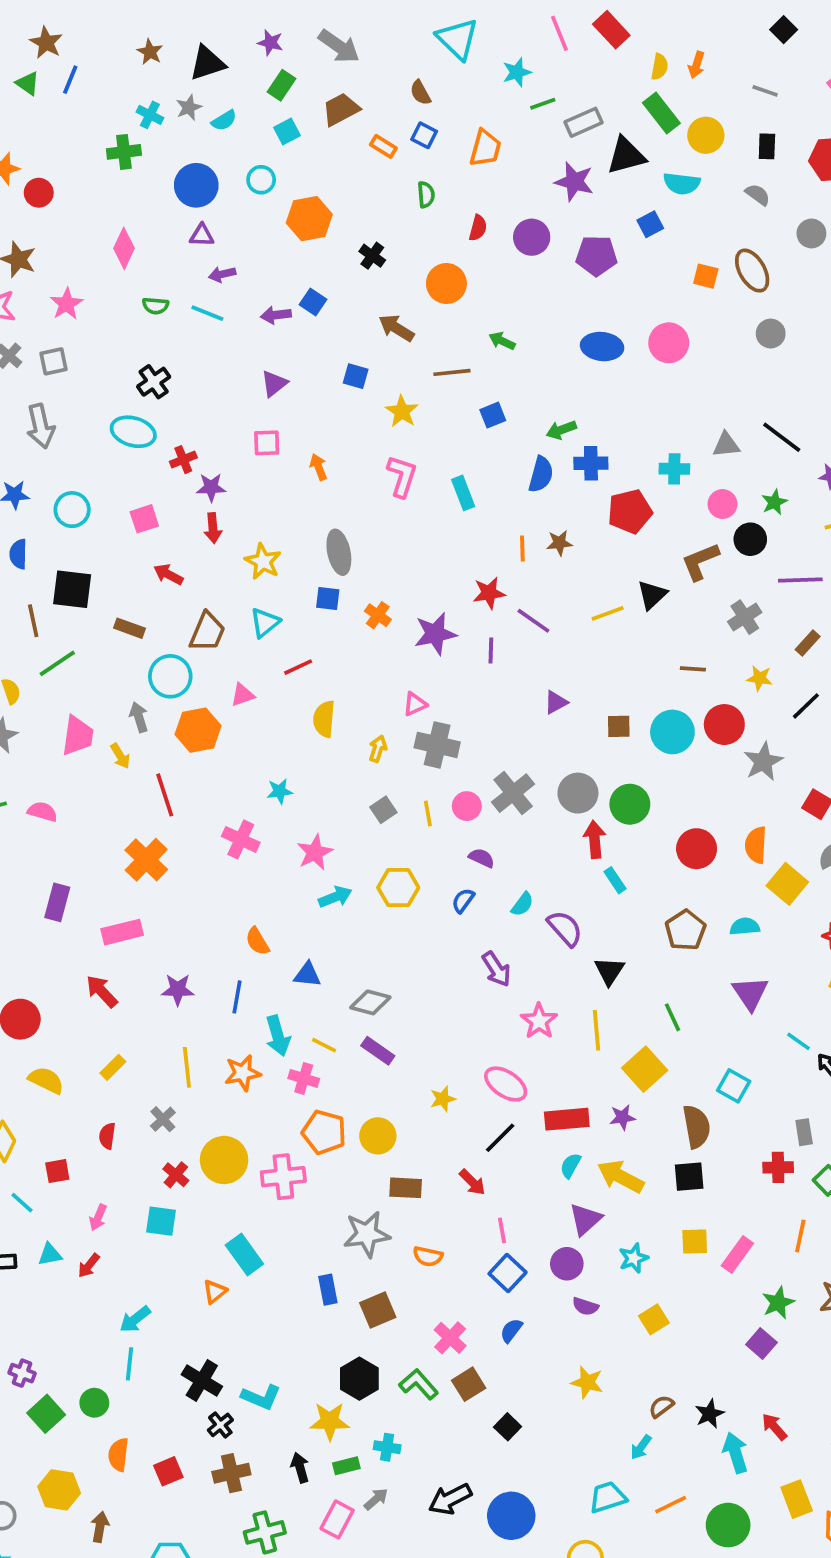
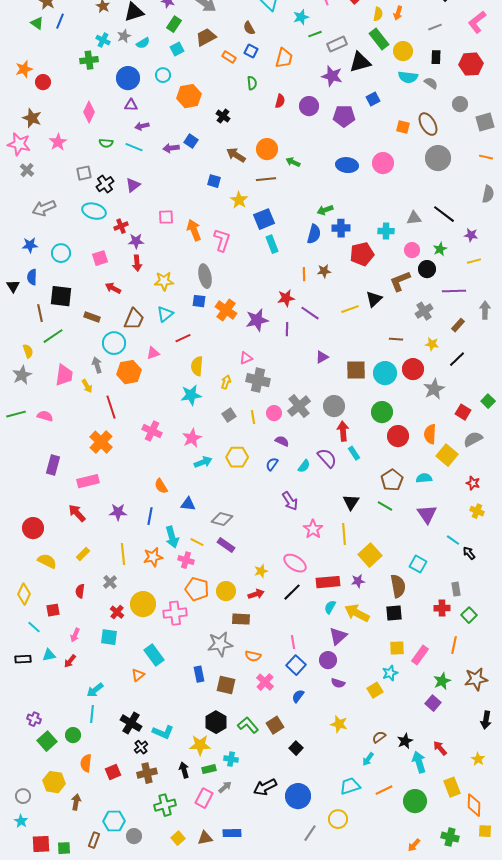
gray line: (765, 91) -> (435, 27), turned -40
cyan semicircle: (682, 183) -> (408, 77), moved
orange circle: (446, 284) -> (267, 149), moved
gray circle: (771, 334) -> (438, 158), size x1.6
gray square: (54, 361) -> (84, 173), moved
purple triangle: (274, 384) -> (133, 185), moved
blue square: (493, 415) -> (264, 219), moved, size x1.5
gray arrow: (41, 426) -> (44, 208), turned 80
orange arrow: (319, 467) -> (194, 230), size x1.5
pink L-shape: (402, 476) -> (222, 240), moved
yellow star: (263, 561) -> (164, 281), turned -30
orange cross: (378, 615) -> (226, 310), size x1.5
brown square: (619, 726) -> (356, 370), size x1.5
cyan star: (280, 791) -> (191, 395), moved, size x1.5
green circle: (630, 804) -> (382, 412), moved
purple semicircle: (565, 928) -> (327, 458), moved
green line: (672, 1017) -> (385, 506), moved, turned -35
red arrow: (472, 1182) -> (256, 594), moved, turned -63
cyan star: (634, 1258) -> (390, 673), moved
brown square: (378, 1310) -> (226, 685), turned 36
pink cross: (450, 1338) -> (265, 682), moved

